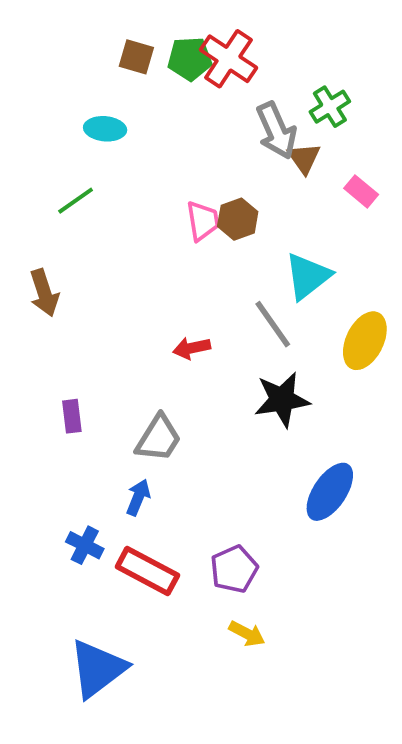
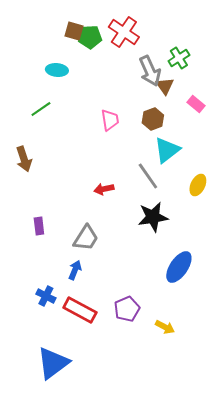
green pentagon: (190, 59) -> (90, 37), moved
brown hexagon: (238, 219) -> (153, 119), moved
yellow ellipse: (365, 341) -> (198, 185), size x0.7
yellow arrow: (247, 634) -> (165, 327), moved

